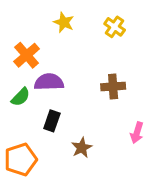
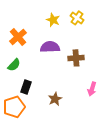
yellow star: (64, 22) -> (53, 20), moved
purple semicircle: (49, 82) -> (50, 47), moved
black rectangle: (52, 121) -> (26, 87), moved

